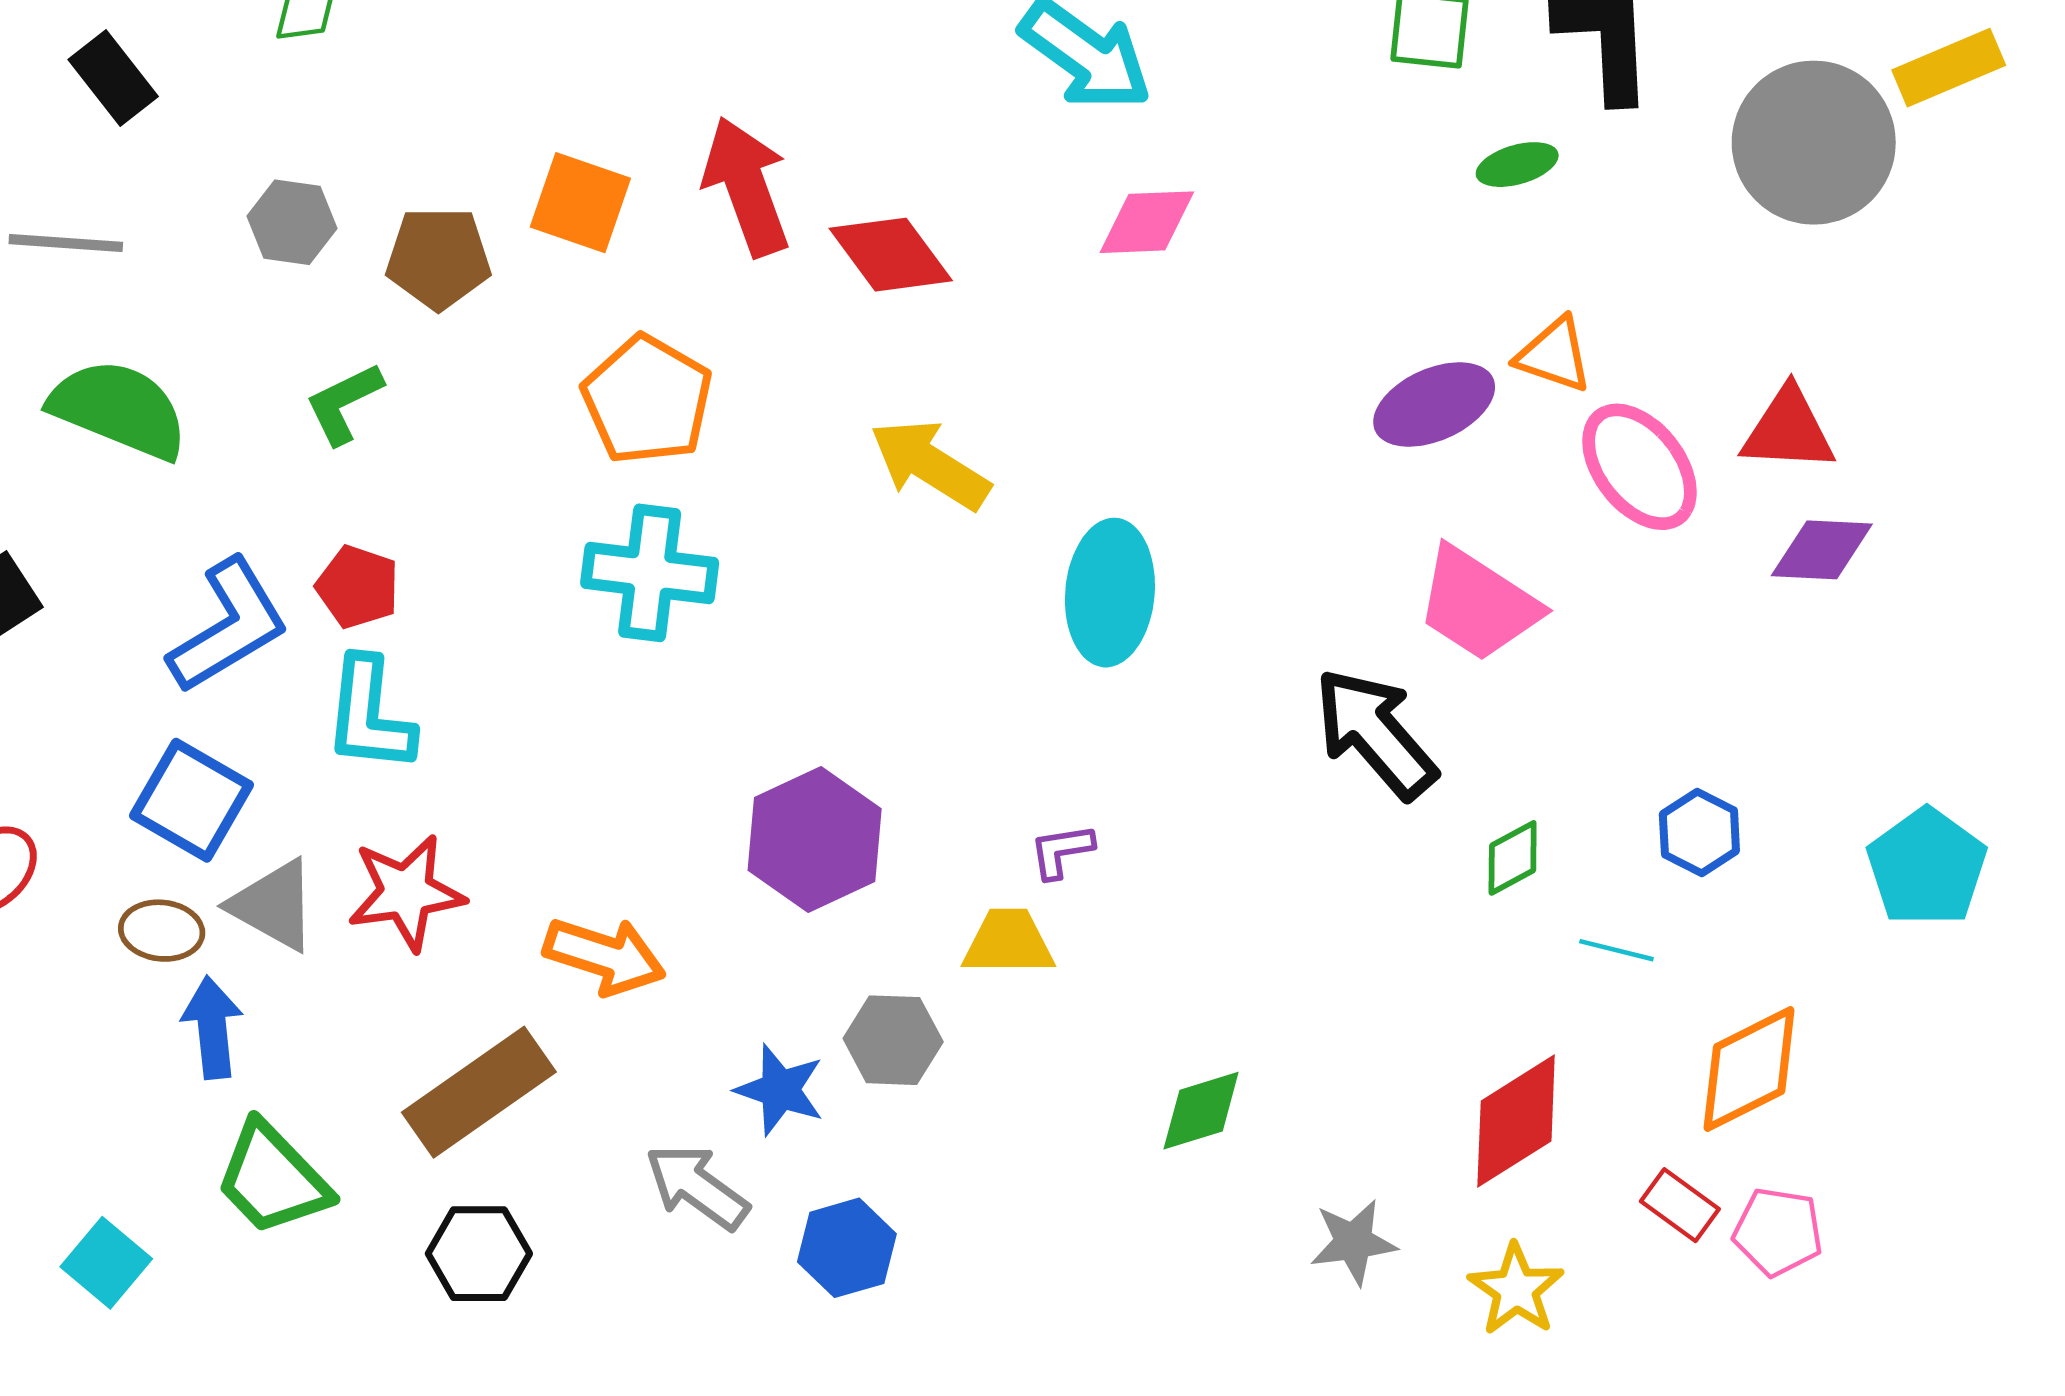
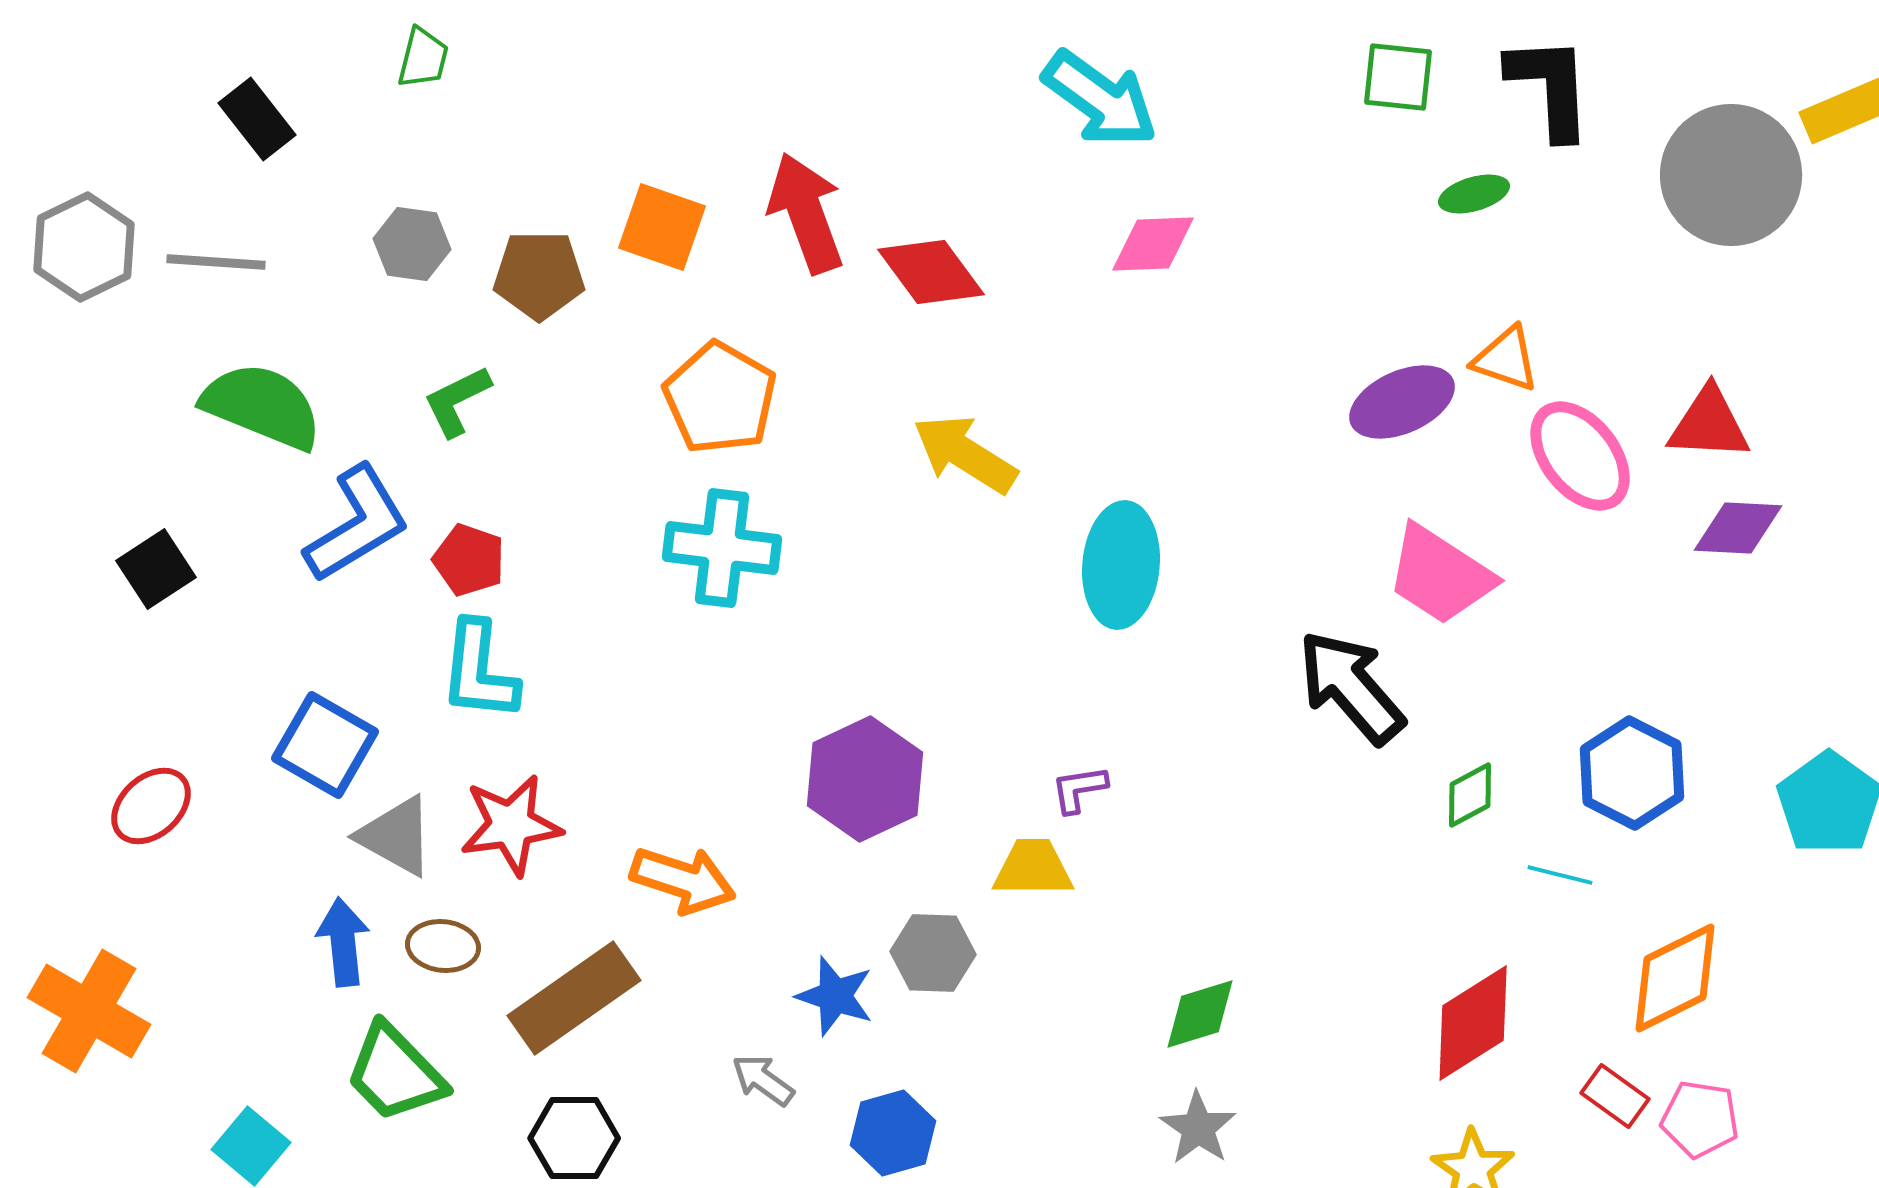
blue L-shape: (229, 626) -> (357, 524), moved
blue hexagon: (1699, 833) -> (1632, 773), size x1.5
brown ellipse: (162, 931) -> (443, 946), moved
gray arrow: (697, 1187) -> (763, 1080), size x0.7
gray star: (1353, 1242) -> (1198, 1128), moved, turned -30

